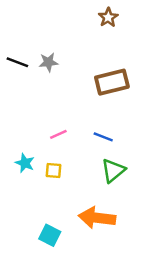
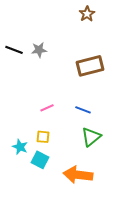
cyan star: (25, 163) -> (20, 147), moved
cyan square: (50, 235) -> (40, 160), moved

